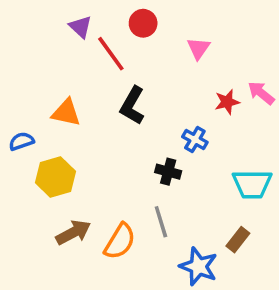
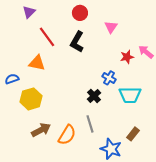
purple triangle: (80, 27) -> (29, 12), moved, turned 32
red line: (111, 54) -> (47, 37), moved
black L-shape: (132, 105) -> (77, 42), moved
black cross: (168, 172) -> (94, 96), turned 32
cyan trapezoid: (252, 184) -> (130, 95), moved

